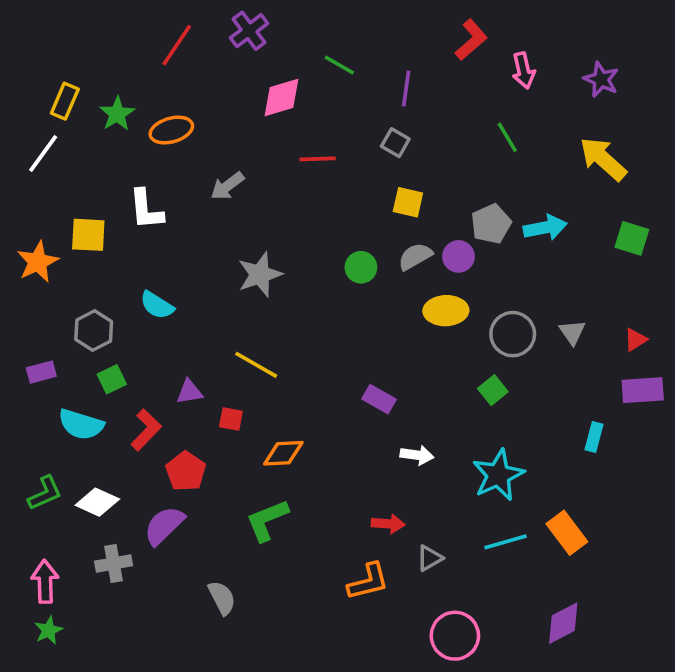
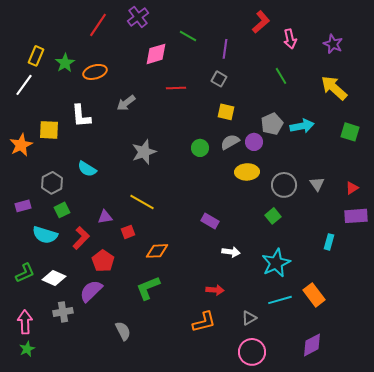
red square: (231, 419) -> (128, 232), turned -32
gray triangle: (430, 558) -> (249, 318), moved

